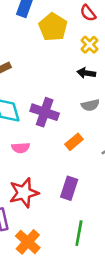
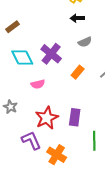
purple cross: (45, 112) -> (51, 54), turned 30
purple rectangle: (69, 188) -> (75, 117), moved

